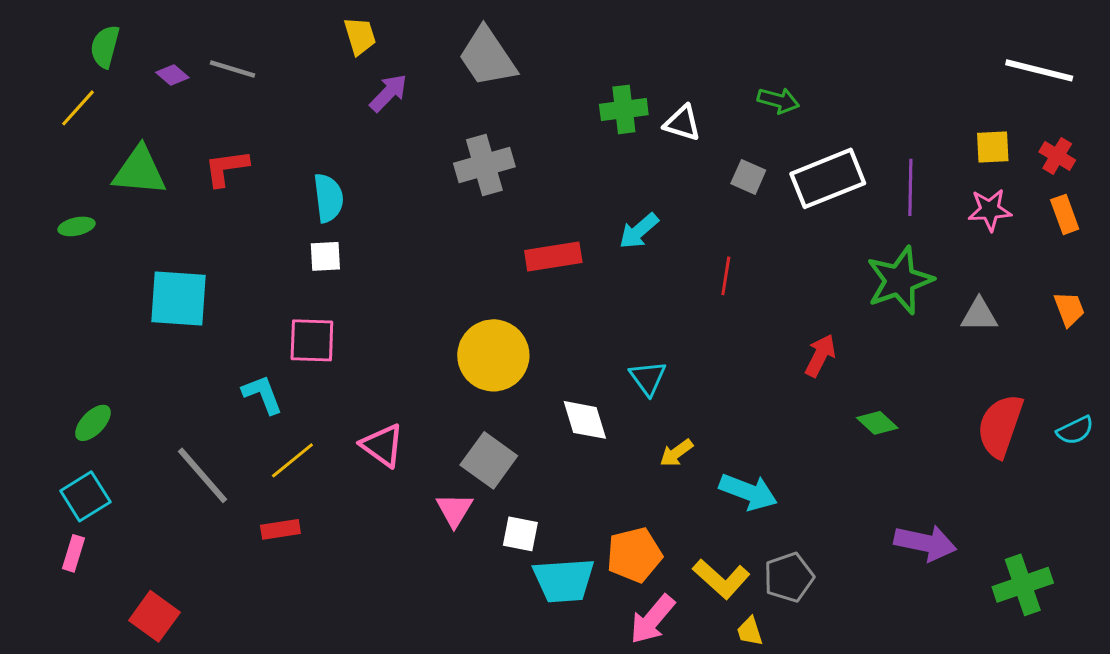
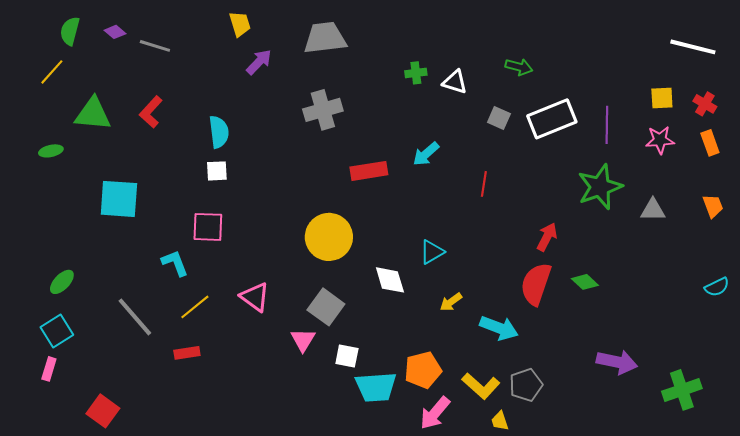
gray trapezoid: (487, 57) -> (325, 38), turned 117
purple diamond: (172, 75) -> (115, 32), moved
green cross: (624, 109) -> (416, 73), size x0.7
red L-shape: (226, 168) -> (151, 112), turned -40
cyan triangle: (648, 378) -> (432, 252), turned 36
red semicircle: (1000, 426) -> (536, 284), moved

